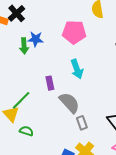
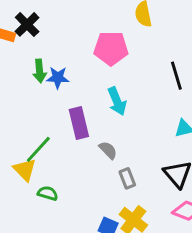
blue star: (36, 39) -> (58, 78), moved
purple rectangle: (50, 83) -> (79, 123), size x1.5
gray semicircle: (69, 103) -> (108, 150), size x0.6

